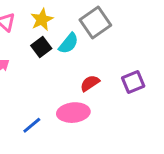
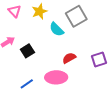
cyan semicircle: (69, 43) -> (57, 29), turned 91
black square: (41, 47) -> (27, 51), moved

